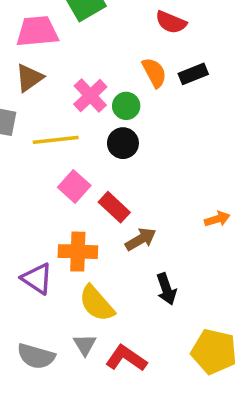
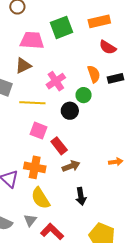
green circle: (126, 106) -> (84, 95), moved
pink square: (74, 186) -> (39, 131), turned -30

